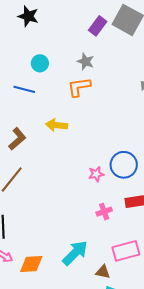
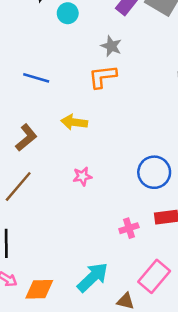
cyan circle: (40, 63) -> (68, 13), moved
pink star: (96, 174) -> (82, 176), moved
pink rectangle: (126, 251) -> (154, 276), turned -36

